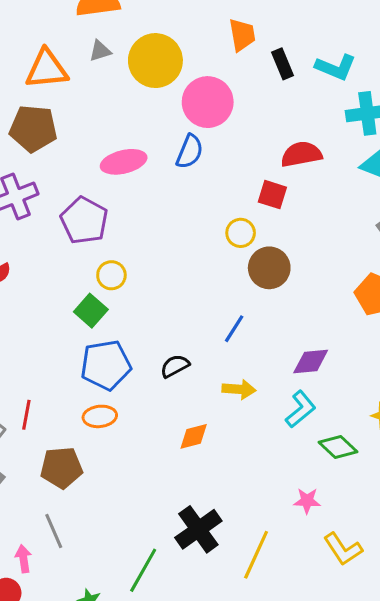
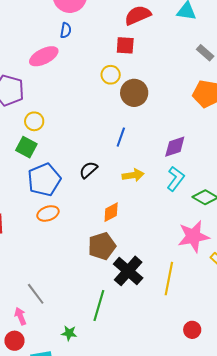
blue semicircle: (190, 152) -> (66, 30), size x0.7
pink ellipse: (124, 162) -> (44, 56), moved
brown pentagon: (62, 468) -> (102, 246), moved
pink star: (307, 501) -> (193, 236), size x1.8

